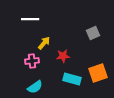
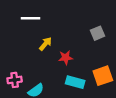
pink cross: (32, 61) -> (15, 80), moved

